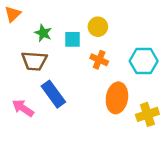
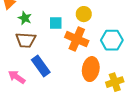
yellow circle: (98, 27) -> (84, 14), moved
green star: (43, 33) -> (25, 18), moved
orange cross: (99, 60) -> (77, 39), size x1.6

